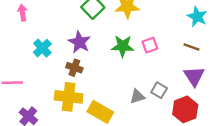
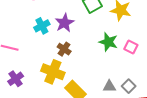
purple star: (79, 42) -> (65, 23), moved
pink square: (150, 45) -> (131, 47), turned 32

